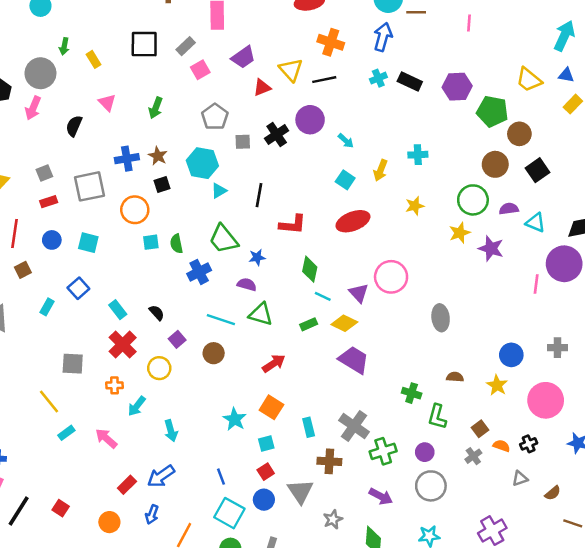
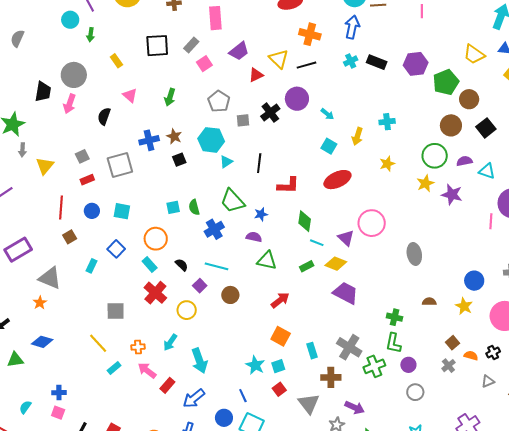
green arrow: (64, 46) -> (91, 35), moved
green pentagon: (492, 111) -> (446, 82), turned -30
orange circle: (135, 210) -> (156, 239), moved
cyan line: (221, 320) -> (217, 266), moved
orange cross: (114, 385) -> (138, 347), moved
green L-shape: (437, 417) -> (393, 343), moved
cyan star: (235, 419) -> (255, 365), moved
cyan arrow: (171, 431) -> (199, 361), size x1.4
red rectangle: (127, 485) -> (167, 385), moved
gray circle: (431, 486) -> (415, 392), size x0.7
purple arrow: (381, 496) -> (355, 408), moved
blue circle: (264, 500) -> (224, 418), moved

